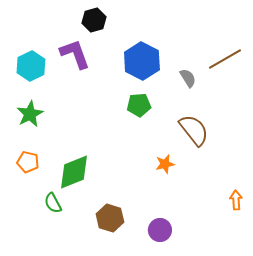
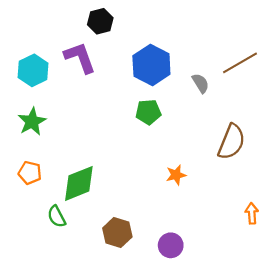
brown semicircle: (194, 130) -> (231, 142), moved, turned 60

